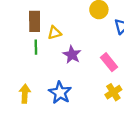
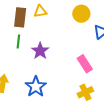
yellow triangle: (54, 33) -> (40, 11), moved
purple star: (72, 55) -> (40, 51), moved

